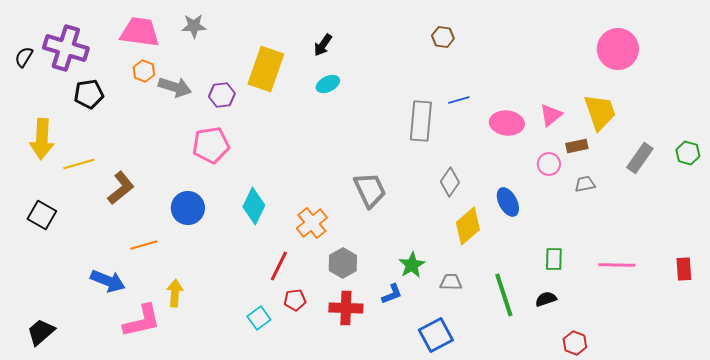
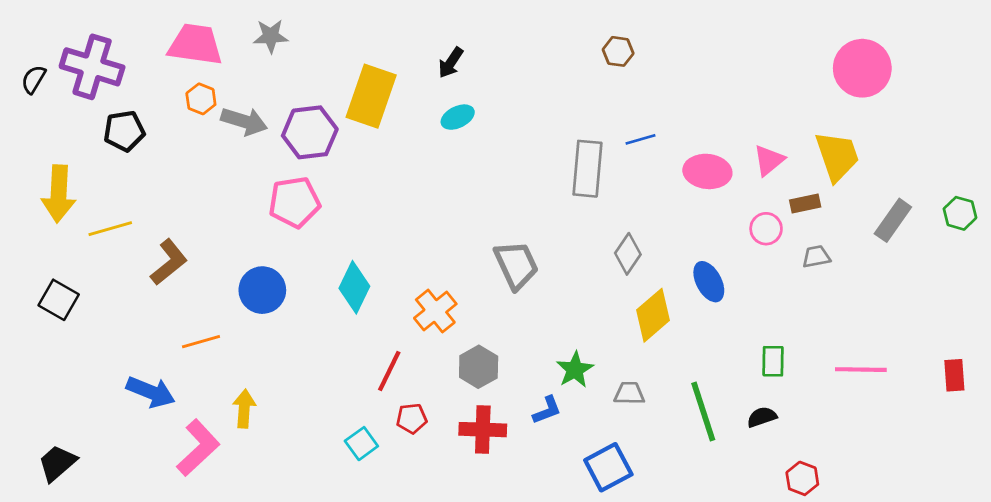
purple hexagon: (222, 95) -> (310, 132), size x1.5
pink L-shape: (142, 321) -> (198, 448), turned -30

